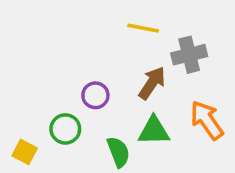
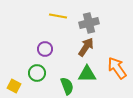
yellow line: (143, 28) -> (58, 16), moved
gray cross: (189, 55) -> (89, 23), moved
purple circle: (95, 95) -> (45, 49), moved

